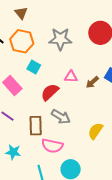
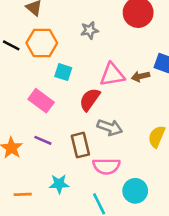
gray star: (60, 39) -> (90, 30), size x0.6
pink triangle: (71, 77) -> (112, 75), size x1.5
brown arrow: (92, 82) -> (140, 76), turned 40

